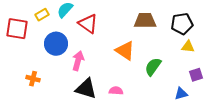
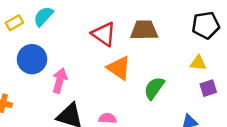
red triangle: (88, 24) -> (104, 34), moved
black pentagon: (182, 24) -> (206, 25), moved
purple square: (196, 75) -> (208, 88), moved

